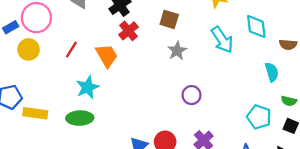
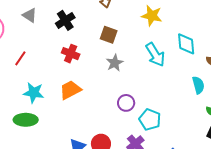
red cross: (129, 31) -> (71, 54), moved, turned -30
orange trapezoid: (107, 56) -> (70, 90), moved, turned -90
cyan star: (88, 87) -> (34, 93), turned 30
cyan pentagon: (259, 117) -> (150, 120), moved

